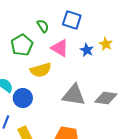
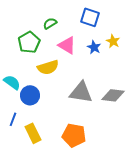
blue square: (72, 20) -> (90, 17), moved
green semicircle: (43, 26) -> (50, 23), turned -88

